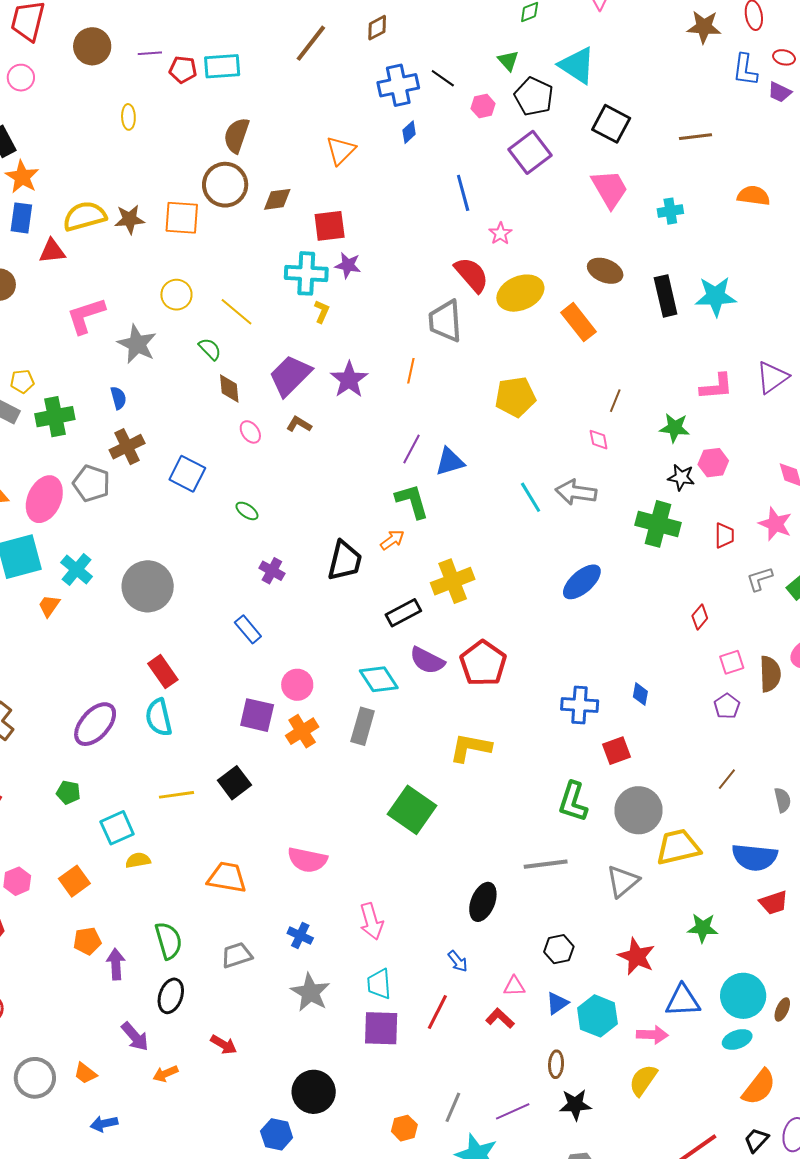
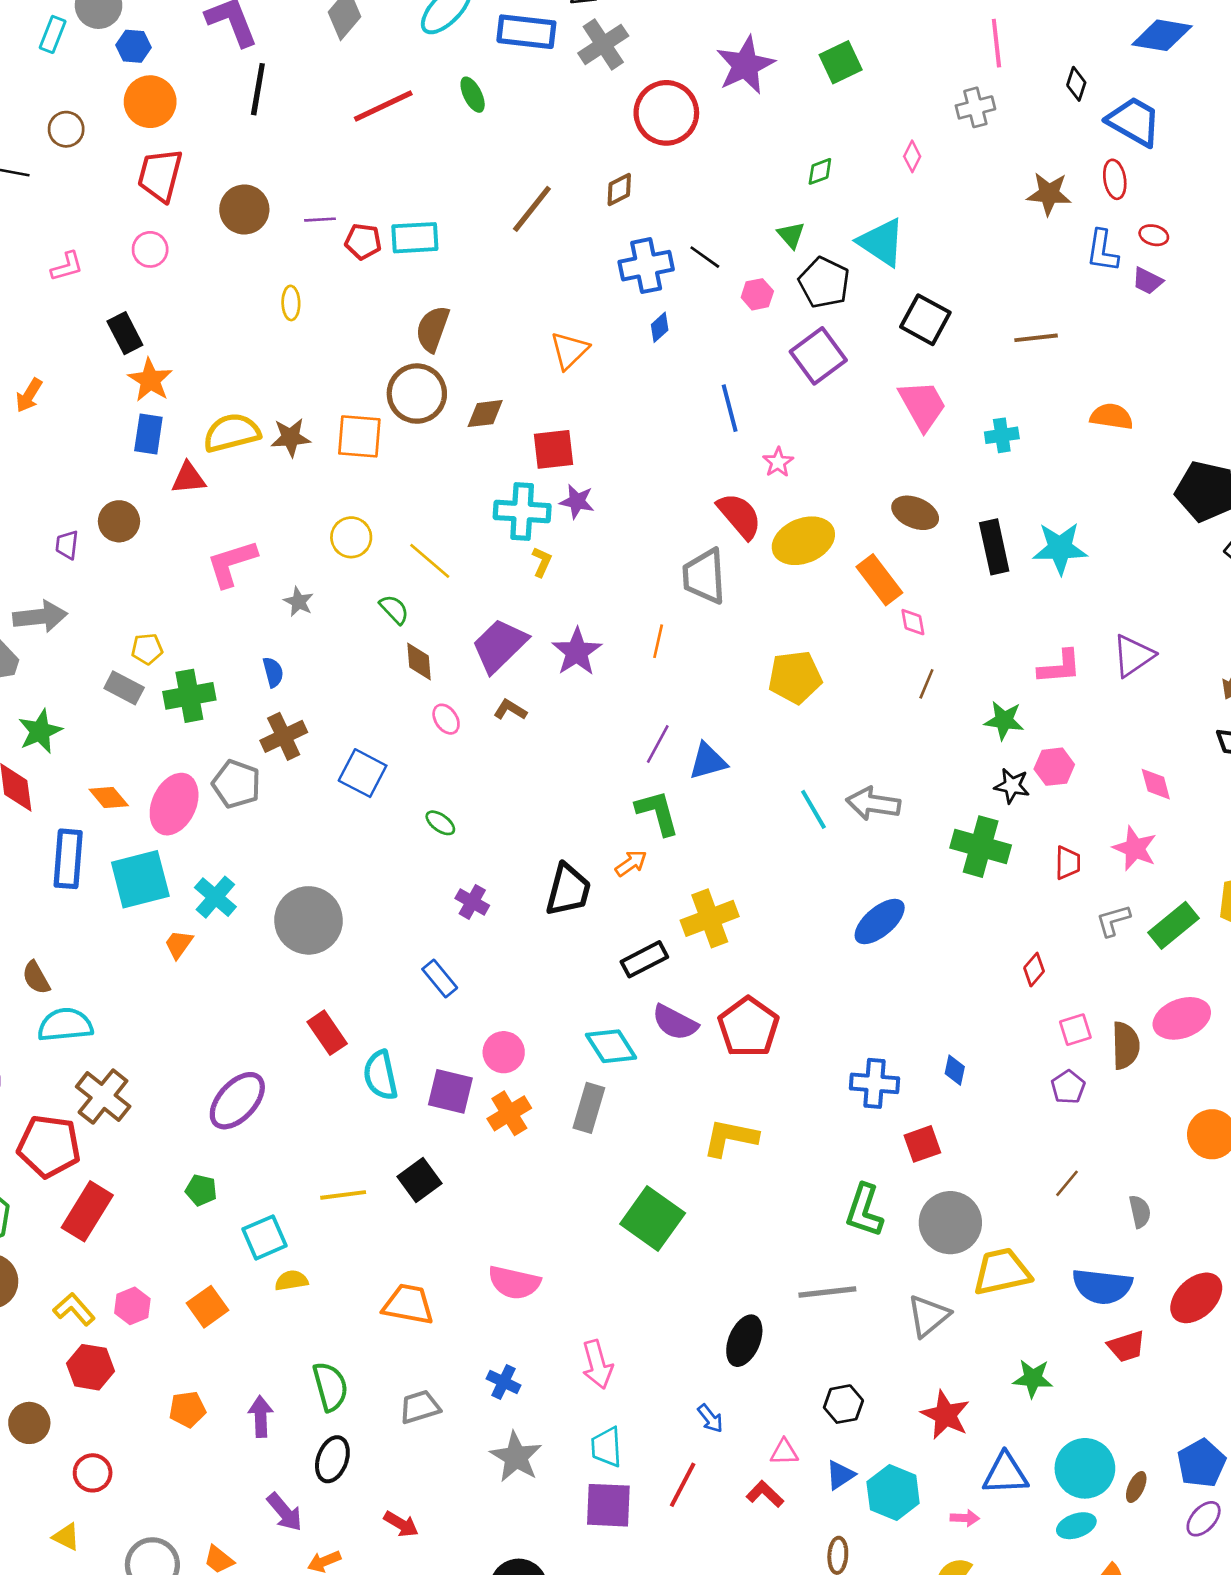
gray star: (137, 344) -> (299, 602), size x0.6
pink diamond: (599, 440) -> (913, 622), moved
cyan semicircle: (159, 717) -> (380, 1075), moved
orange pentagon: (87, 941) -> (187, 1409), moved
pink arrow: (652, 1035) -> (965, 1518), size x0.7

